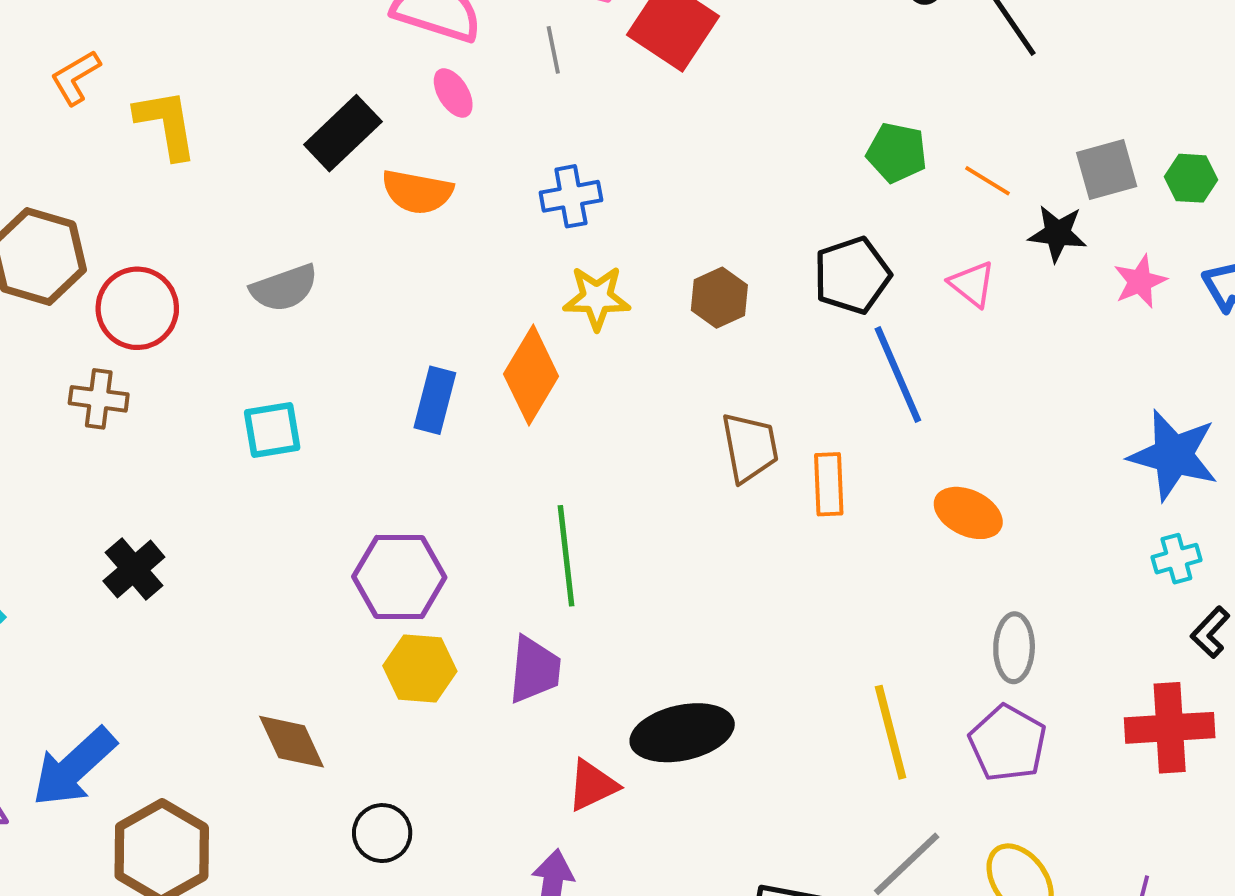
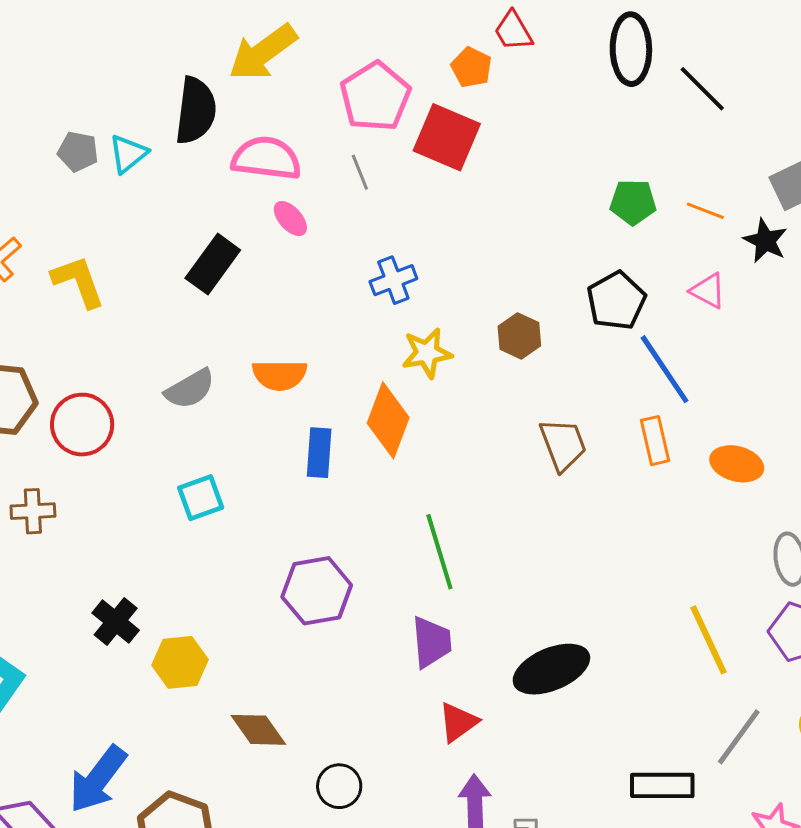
orange semicircle: (417, 192) -> (280, 375), moved
black star: (1057, 233) -> (765, 241), turned 30
brown cross: (99, 399) -> (33, 511), moved
orange rectangle: (829, 484) -> (655, 441), moved
yellow hexagon: (420, 668) -> (180, 662), moved
red triangle: (592, 785) -> (458, 722), moved

